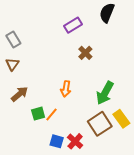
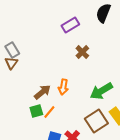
gray rectangle: (13, 39) -> (12, 50), moved
green arrow: (105, 93) -> (101, 91), turned 30
brown arrow: (20, 94) -> (42, 92), moved

